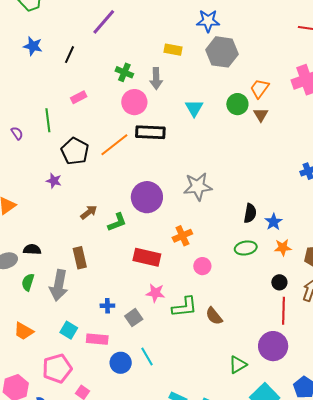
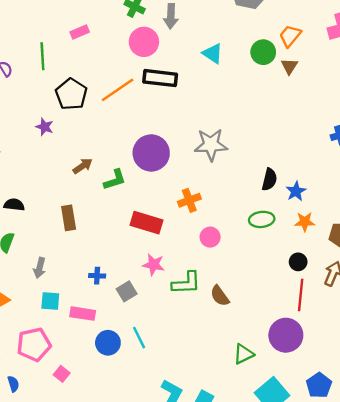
cyan triangle: (194, 108) -> (213, 54), turned -30
gray arrow: (59, 285) -> (40, 268), moved, size x0.6
cyan square: (69, 330) -> (50, 301), turned -30

